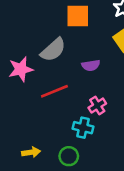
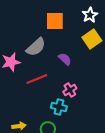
purple semicircle: (91, 65) -> (65, 59), turned -128

